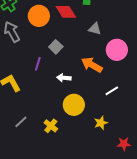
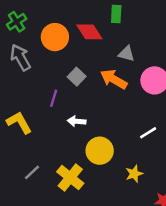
orange arrow: (92, 65) -> (114, 79), moved
white arrow: (64, 78) -> (77, 121), moved
yellow cross: (51, 126) -> (70, 178), size x1.5

